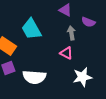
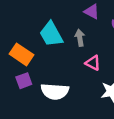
gray arrow: (71, 33) -> (80, 38), moved

